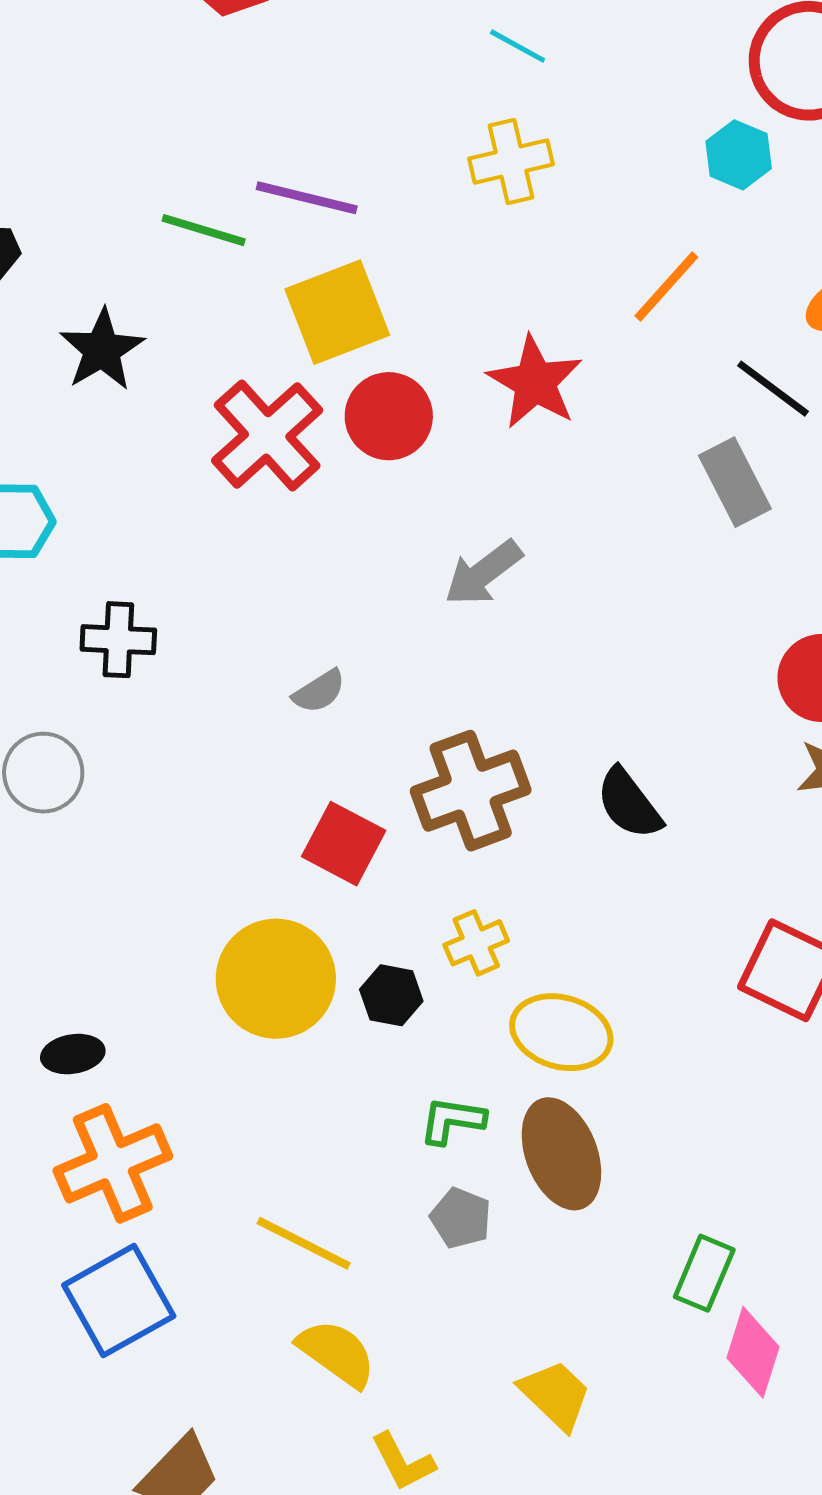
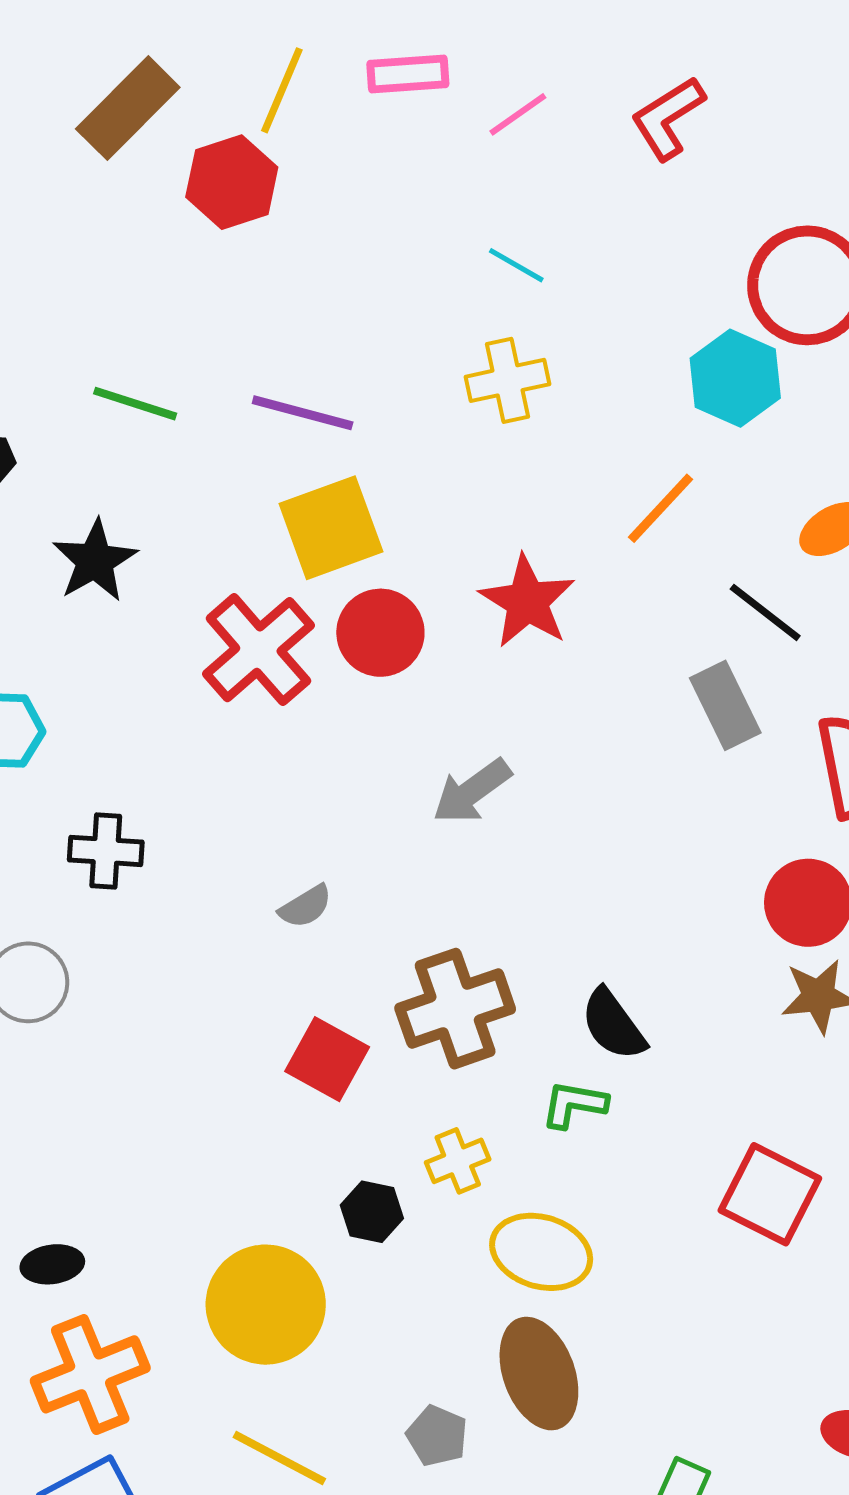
cyan hexagon: (739, 155) -> (735, 378), size x1.4
green line: (204, 230) -> (135, 404), moved
yellow circle: (276, 979) -> (266, 1305), moved
green L-shape: (452, 1120) -> (574, 1104), moved

